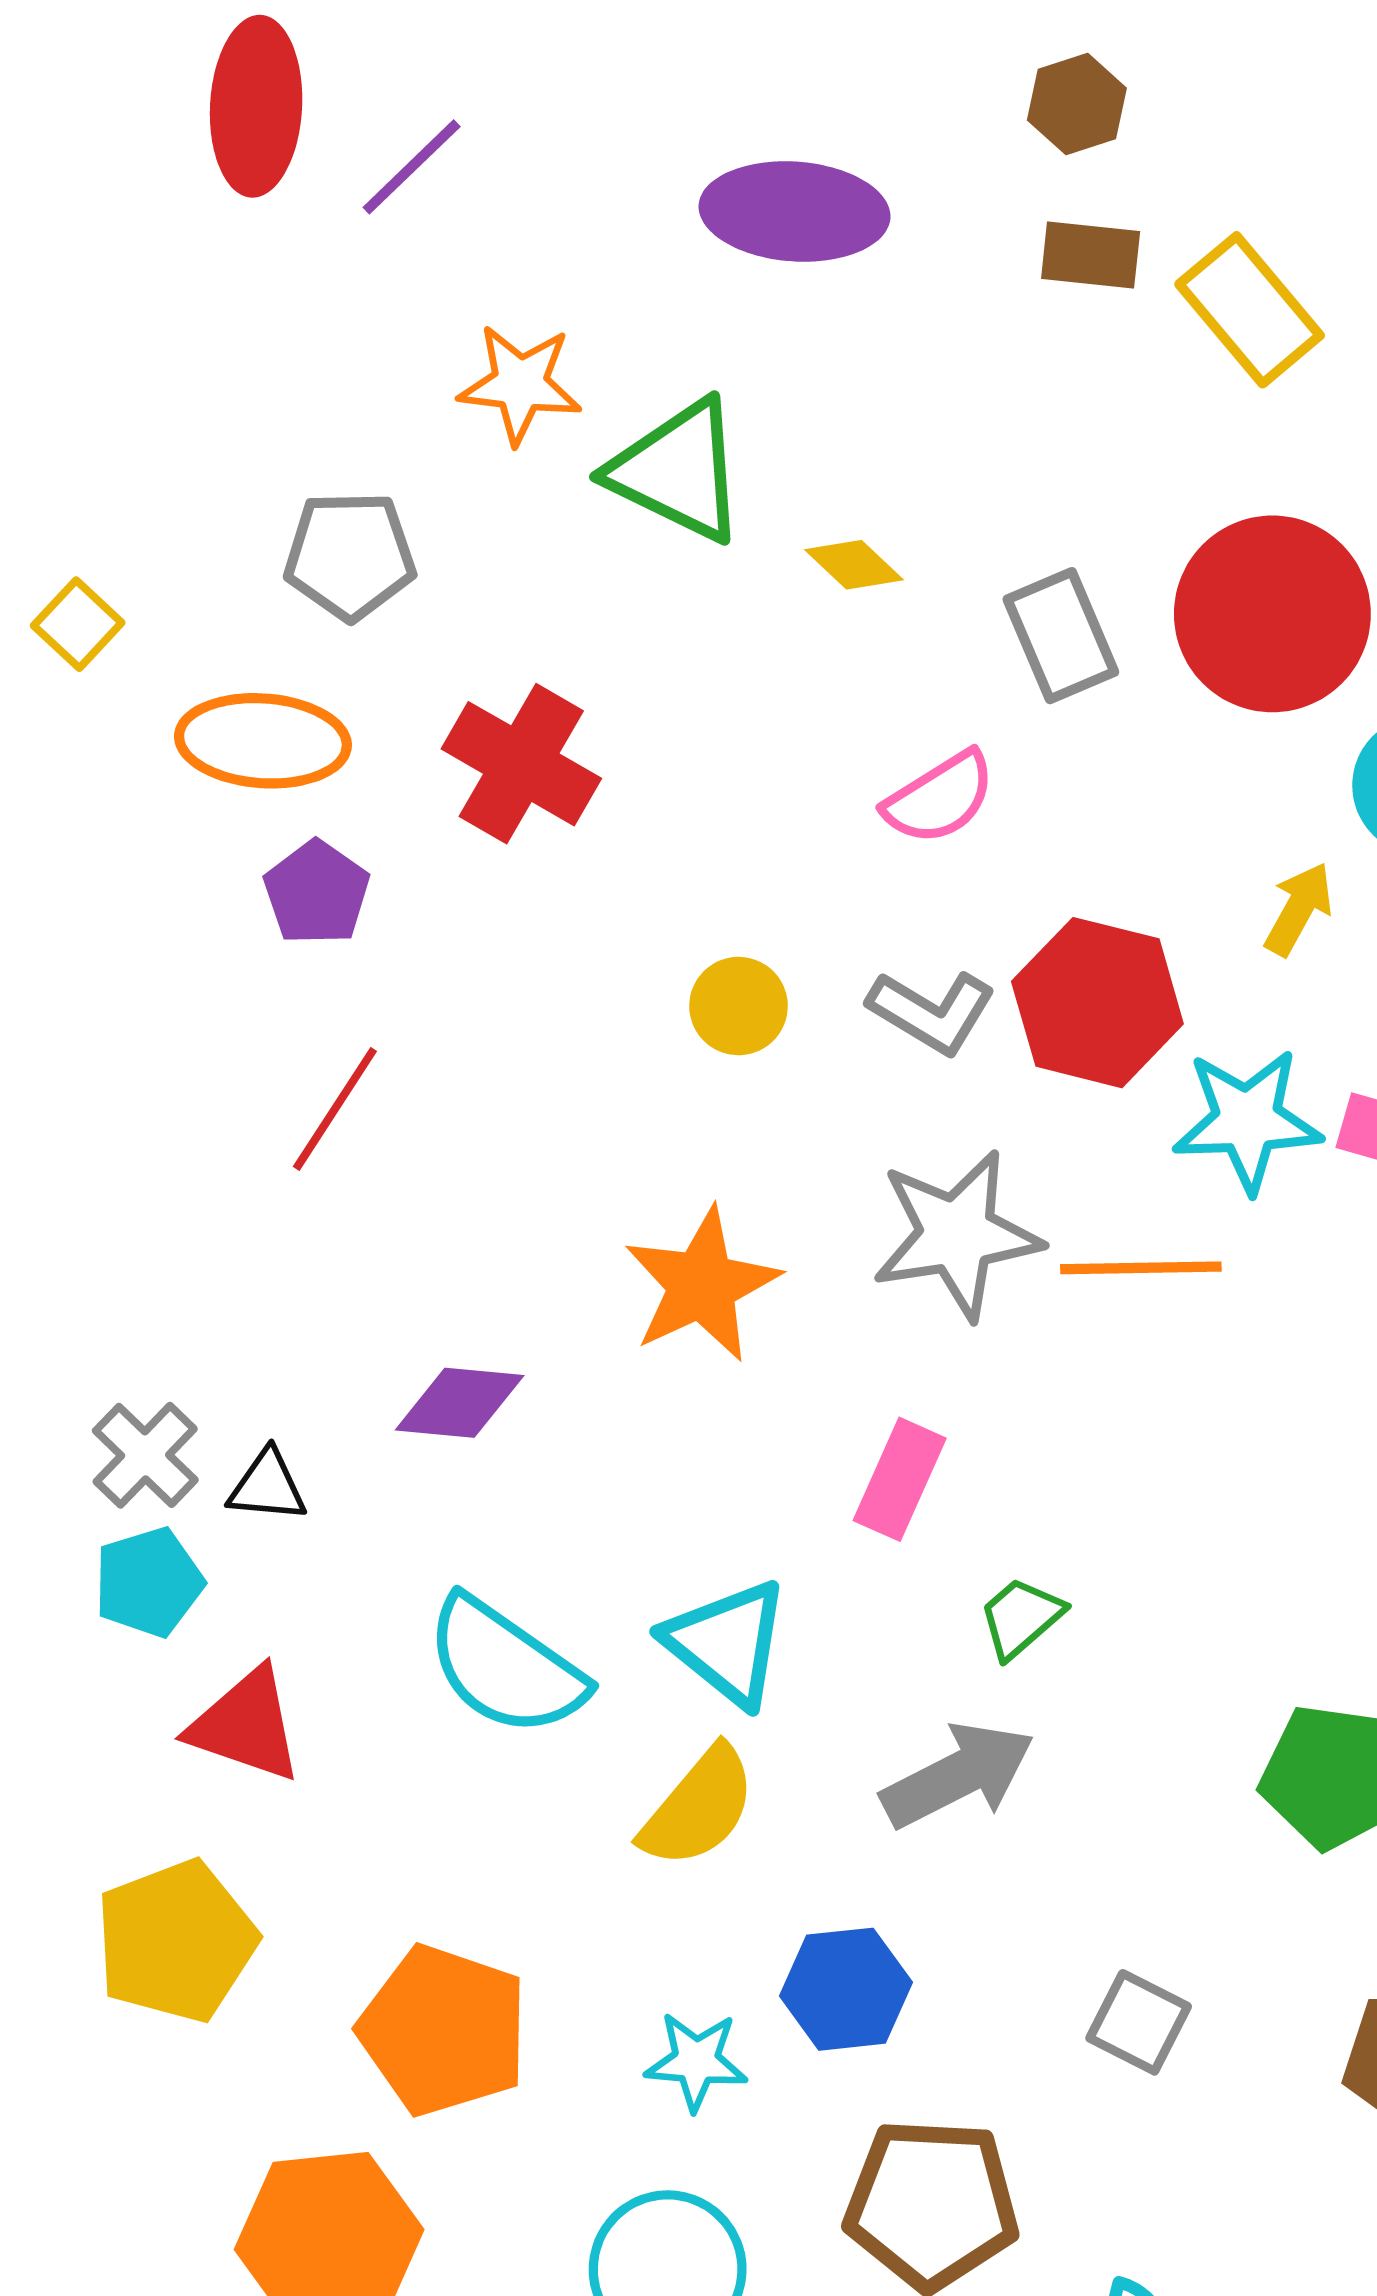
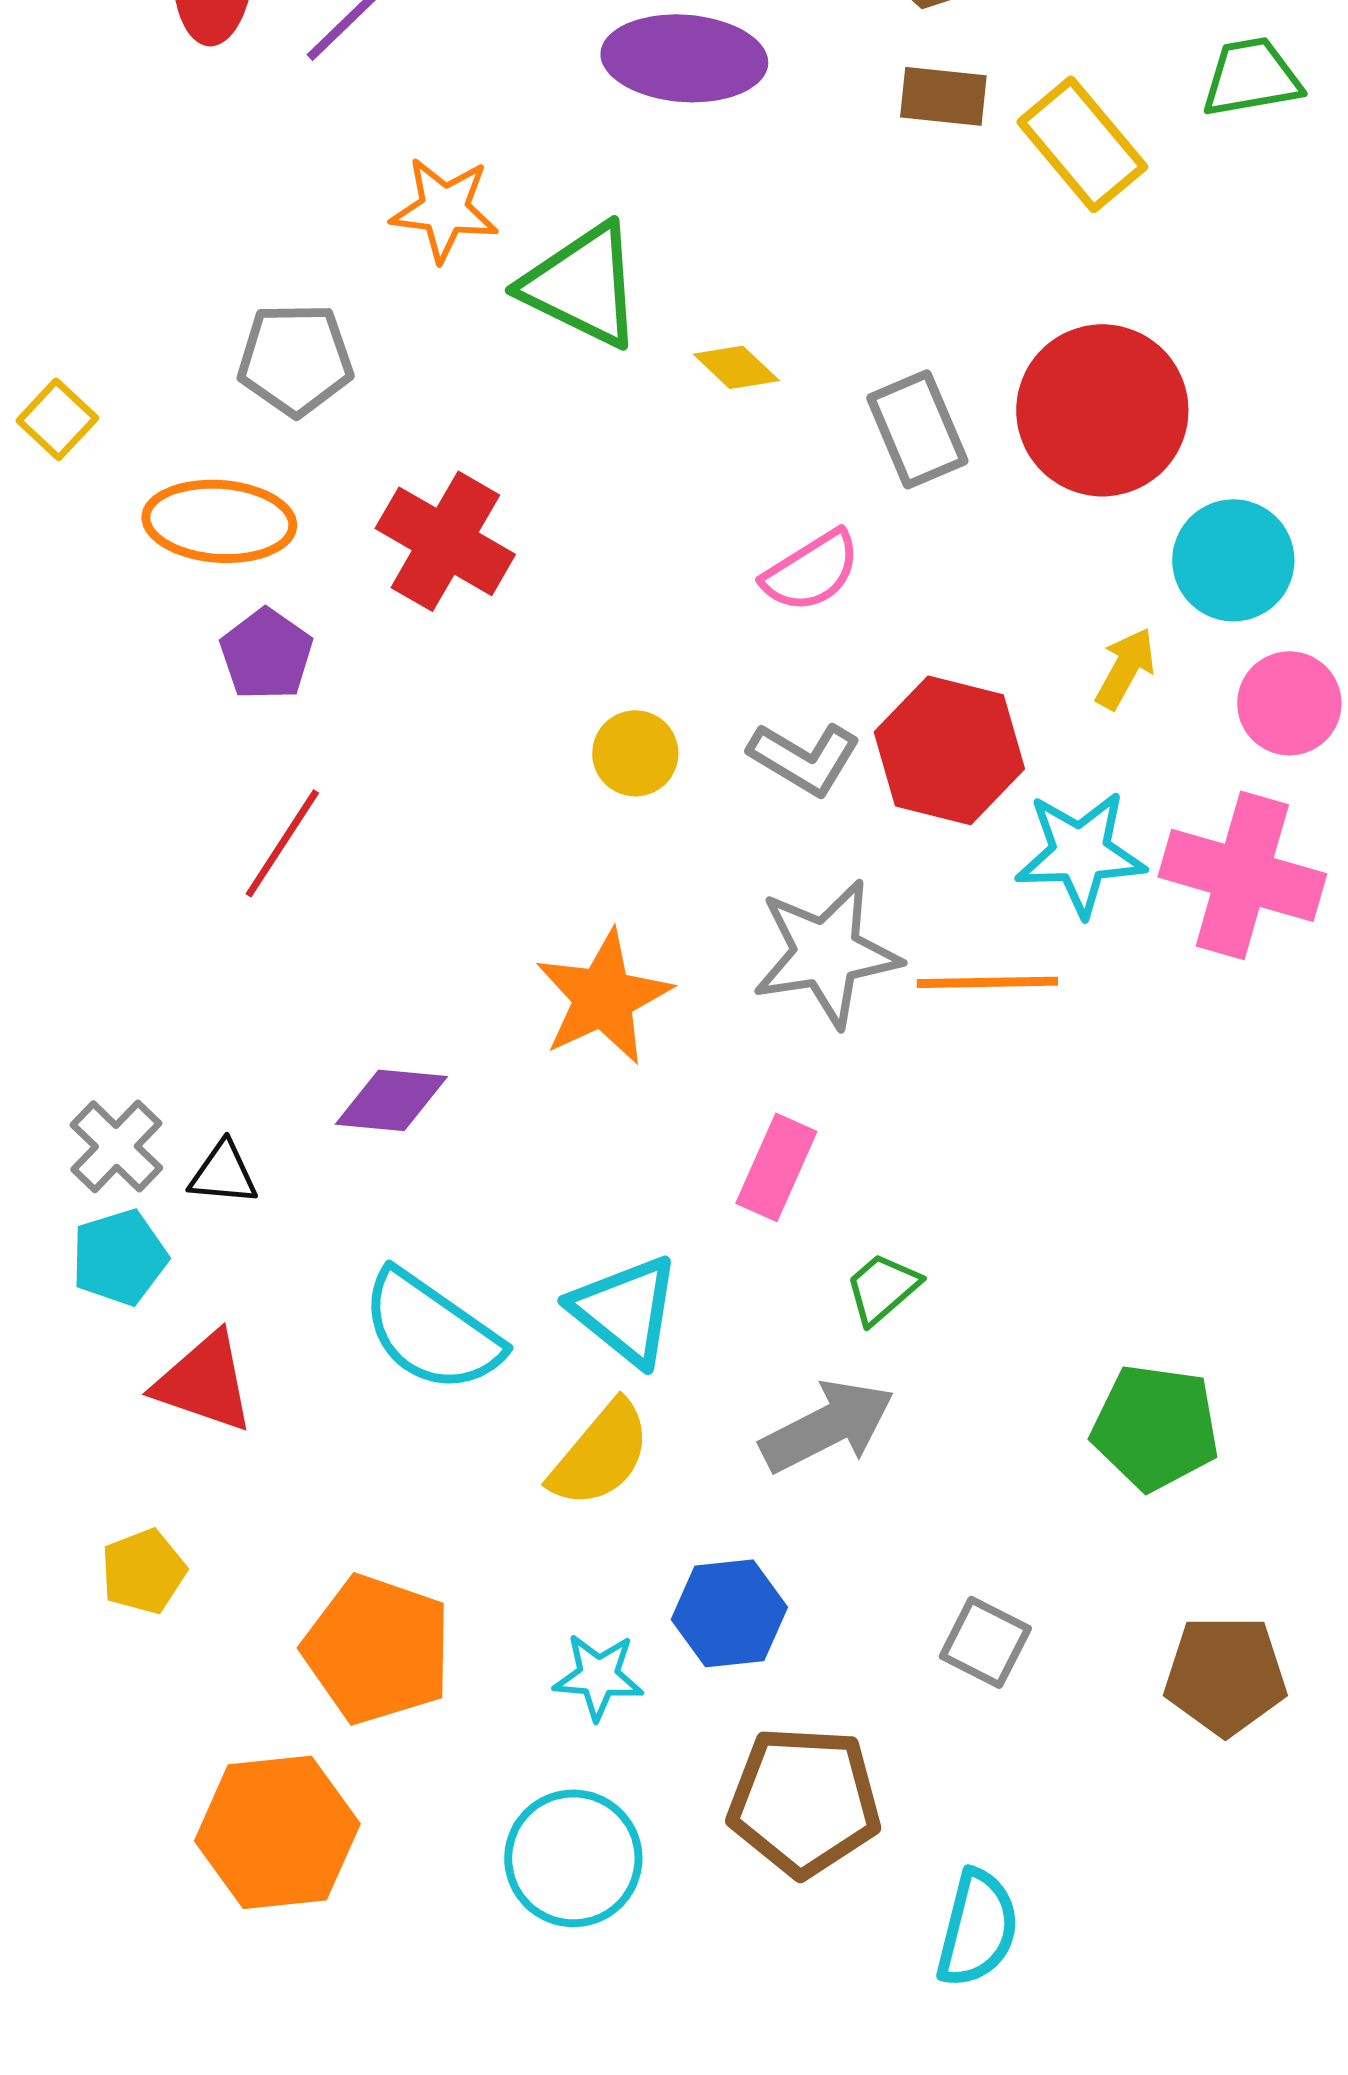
yellow pentagon: (176, 1941) -> (143, 1571), size x0.6

